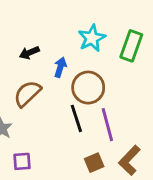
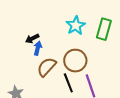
blue arrow: (60, 67) -> (38, 48), moved
brown semicircle: (27, 94) -> (47, 67), moved

